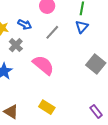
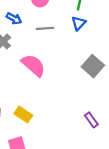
gray line: (52, 32) -> (45, 28), turned 42
yellow rectangle: (47, 107) -> (23, 115), moved

